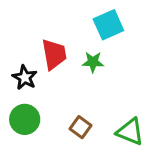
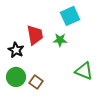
brown square: (80, 127) -> (36, 82), moved
green triangle: (130, 132) -> (84, 71), moved

